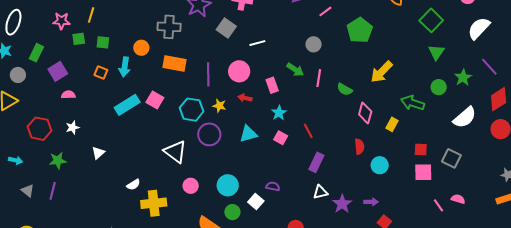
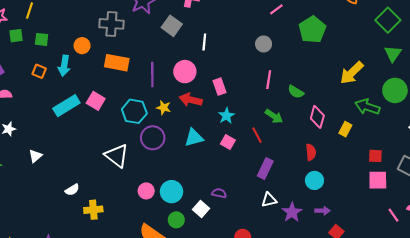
white line: (257, 43) -> (204, 42), turned -70
green arrow: (295, 70) -> (274, 116), moved
yellow arrow: (381, 72) -> (352, 73), moved
green circle: (439, 87) -> (395, 90), size x1.5
red arrow: (245, 98) -> (191, 100), size x1.5
cyan circle: (380, 165) -> (314, 180), moved
pink circle: (191, 186) -> (146, 191), moved
yellow cross: (154, 203) -> (93, 210), size x0.7

